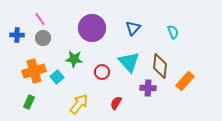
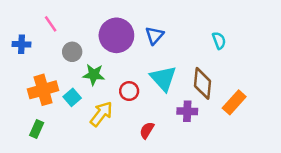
blue triangle: (133, 28) -> (154, 35), moved
gray circle: (43, 38) -> (72, 52), moved
yellow arrow: (79, 104) -> (101, 114), moved

